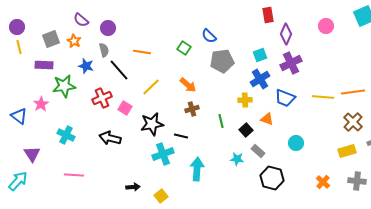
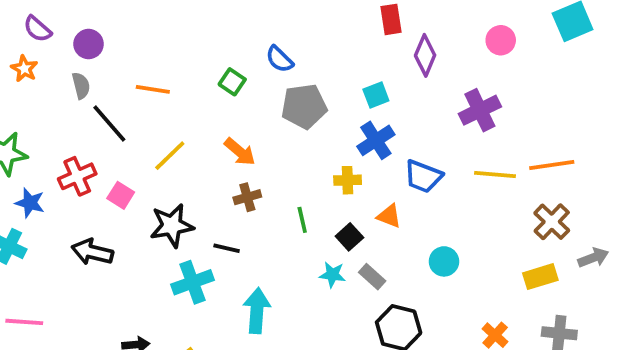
purple cross: (291, 63) -> (480, 110), moved
blue star: (86, 66) -> (30, 203), moved
cyan star: (237, 159) -> (332, 275), moved

